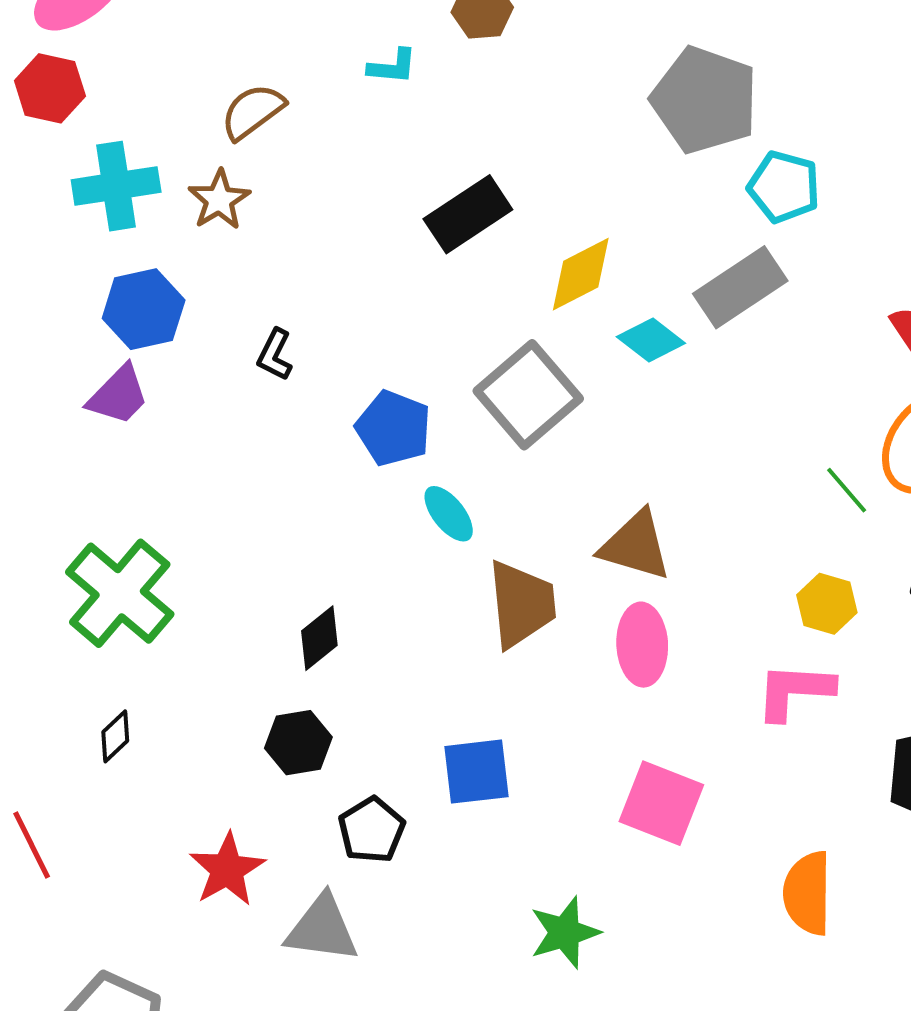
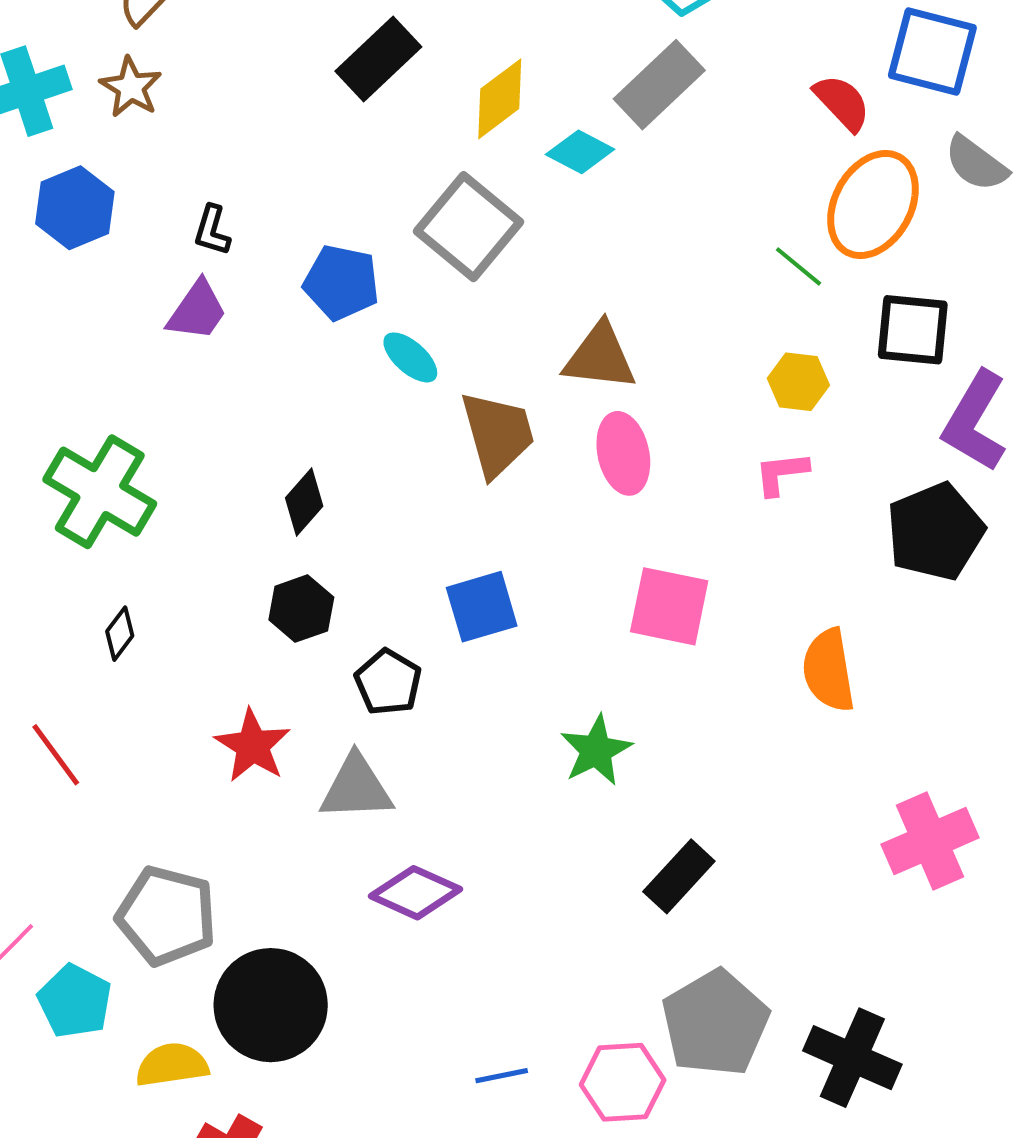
purple trapezoid: (118, 395) -> (197, 311), moved
pink L-shape: (794, 691) -> (781, 473), size x0.7

